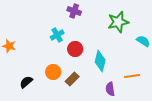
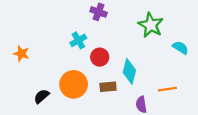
green star: (118, 22) -> (151, 25), turned -30
orange circle: (53, 72) -> (74, 84), size x1.5
brown rectangle: (72, 79) -> (108, 87), moved, turned 40

